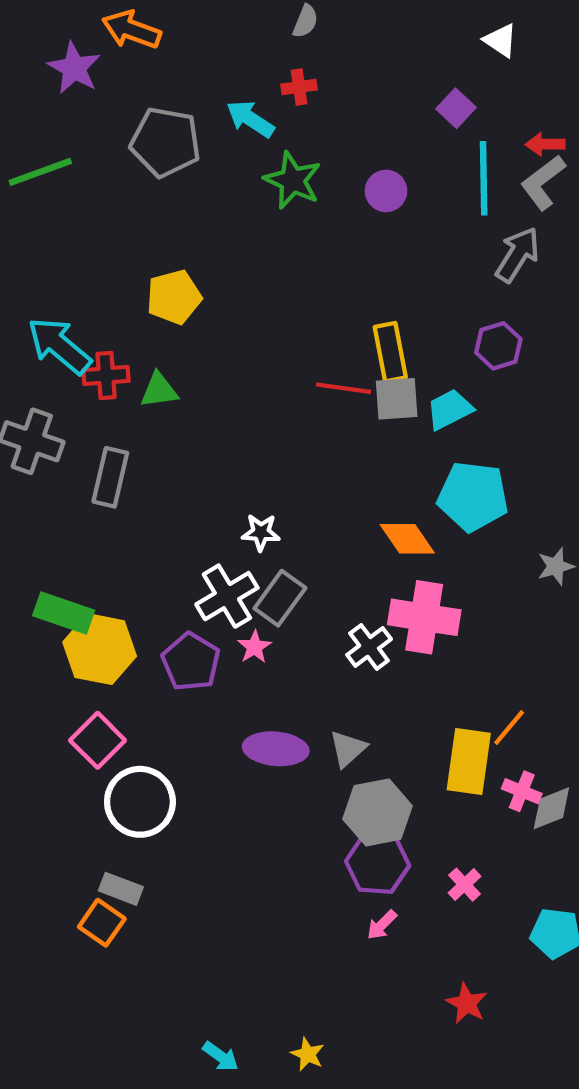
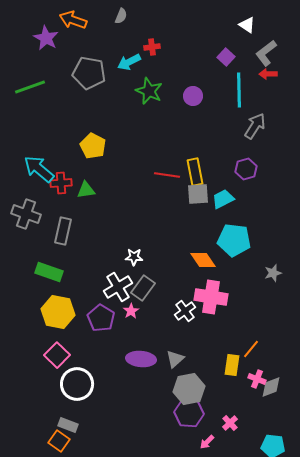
gray semicircle: (305, 21) -> (121, 16), moved
cyan arrow: (250, 119) -> (129, 62), turned -60
gray L-shape: (543, 182) -> (266, 53), moved
yellow pentagon: (174, 297) -> (93, 146), turned -30
red line: (344, 388) -> (167, 175), moved
green rectangle: (64, 613) -> (49, 272), moved
yellow rectangle: (469, 762) -> (232, 365), size x0.7
pink arrow: (382, 925) -> (207, 442), moved

